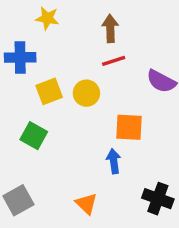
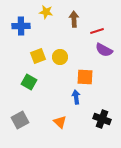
yellow star: (47, 18) -> (46, 12), moved
blue cross: (20, 57) -> (21, 26), moved
red line: (114, 61) -> (97, 31), moved

